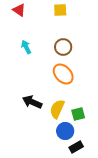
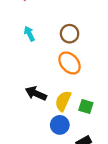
green square: (78, 114) -> (86, 106), turned 32
blue circle: (65, 131) -> (60, 125), moved

